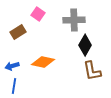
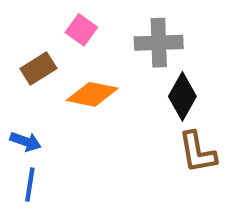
orange diamond: (43, 62) -> (92, 94), moved
blue arrow: (12, 66) -> (26, 142), turned -144

